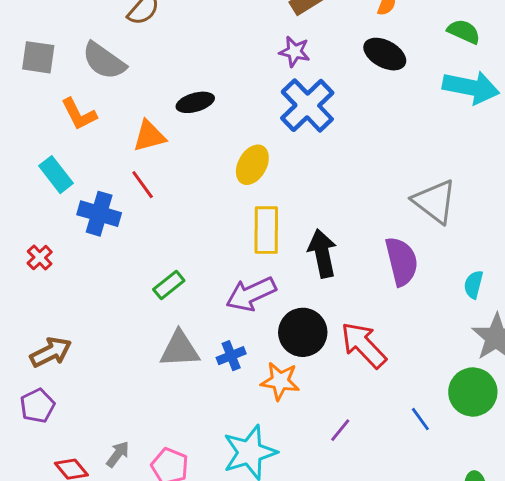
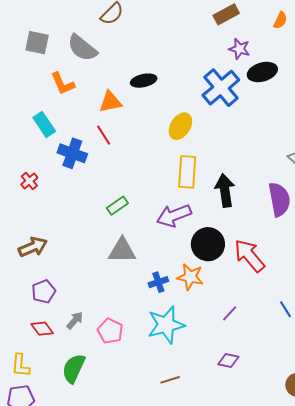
purple star: (295, 52) -> (239, 49), moved
black ellipse: (385, 54) -> (262, 72), moved, turned -48
blue cross: (231, 356) -> (158, 282), moved
purple pentagon: (37, 406) -> (44, 292), moved

